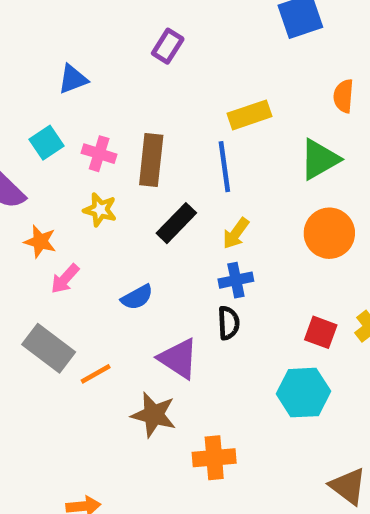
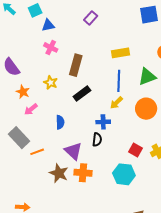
cyan square: (46, 143) -> (35, 10), moved
pink cross: (99, 154) -> (51, 47), moved
blue line: (224, 167) -> (119, 81), moved
yellow arrow: (236, 233) -> (116, 103), moved
blue semicircle: (137, 297) -> (60, 122), turned -72
orange cross: (214, 458) -> (83, 173), moved

